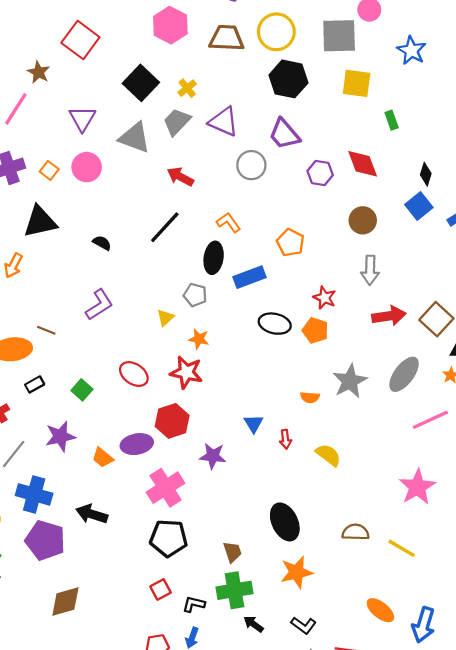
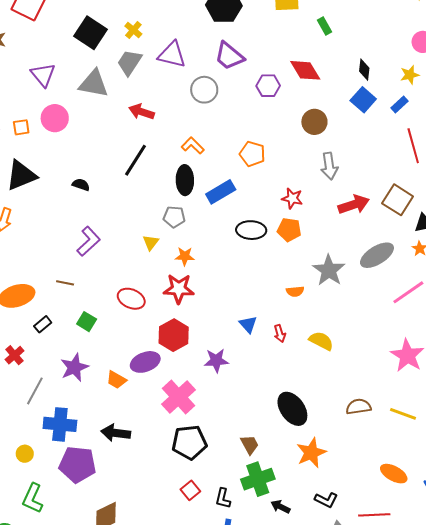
orange square: (49, 170) -> (21, 127), turned -36
brown line: (46, 330) -> (65, 283), moved
gray ellipse: (404, 374) -> (377, 255), turned 32
black L-shape: (194, 604) -> (223, 498), turned -80

